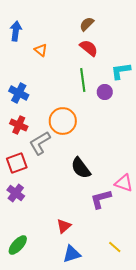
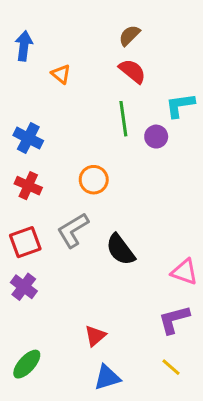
orange circle: (63, 121) -> (94, 180), size x0.7
gray L-shape: (40, 143) -> (73, 230), moved
purple L-shape: (101, 199) -> (174, 319), moved

